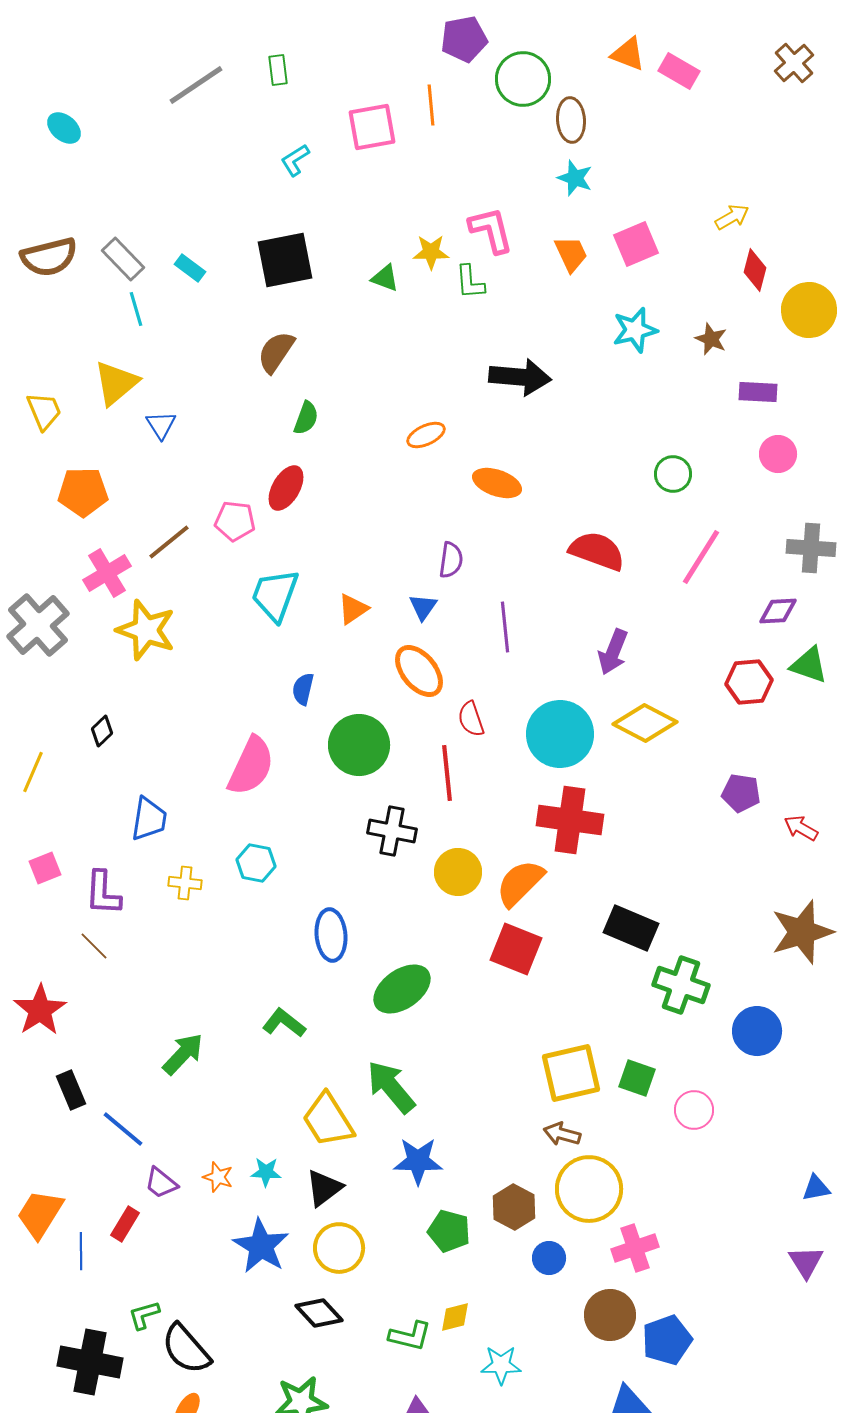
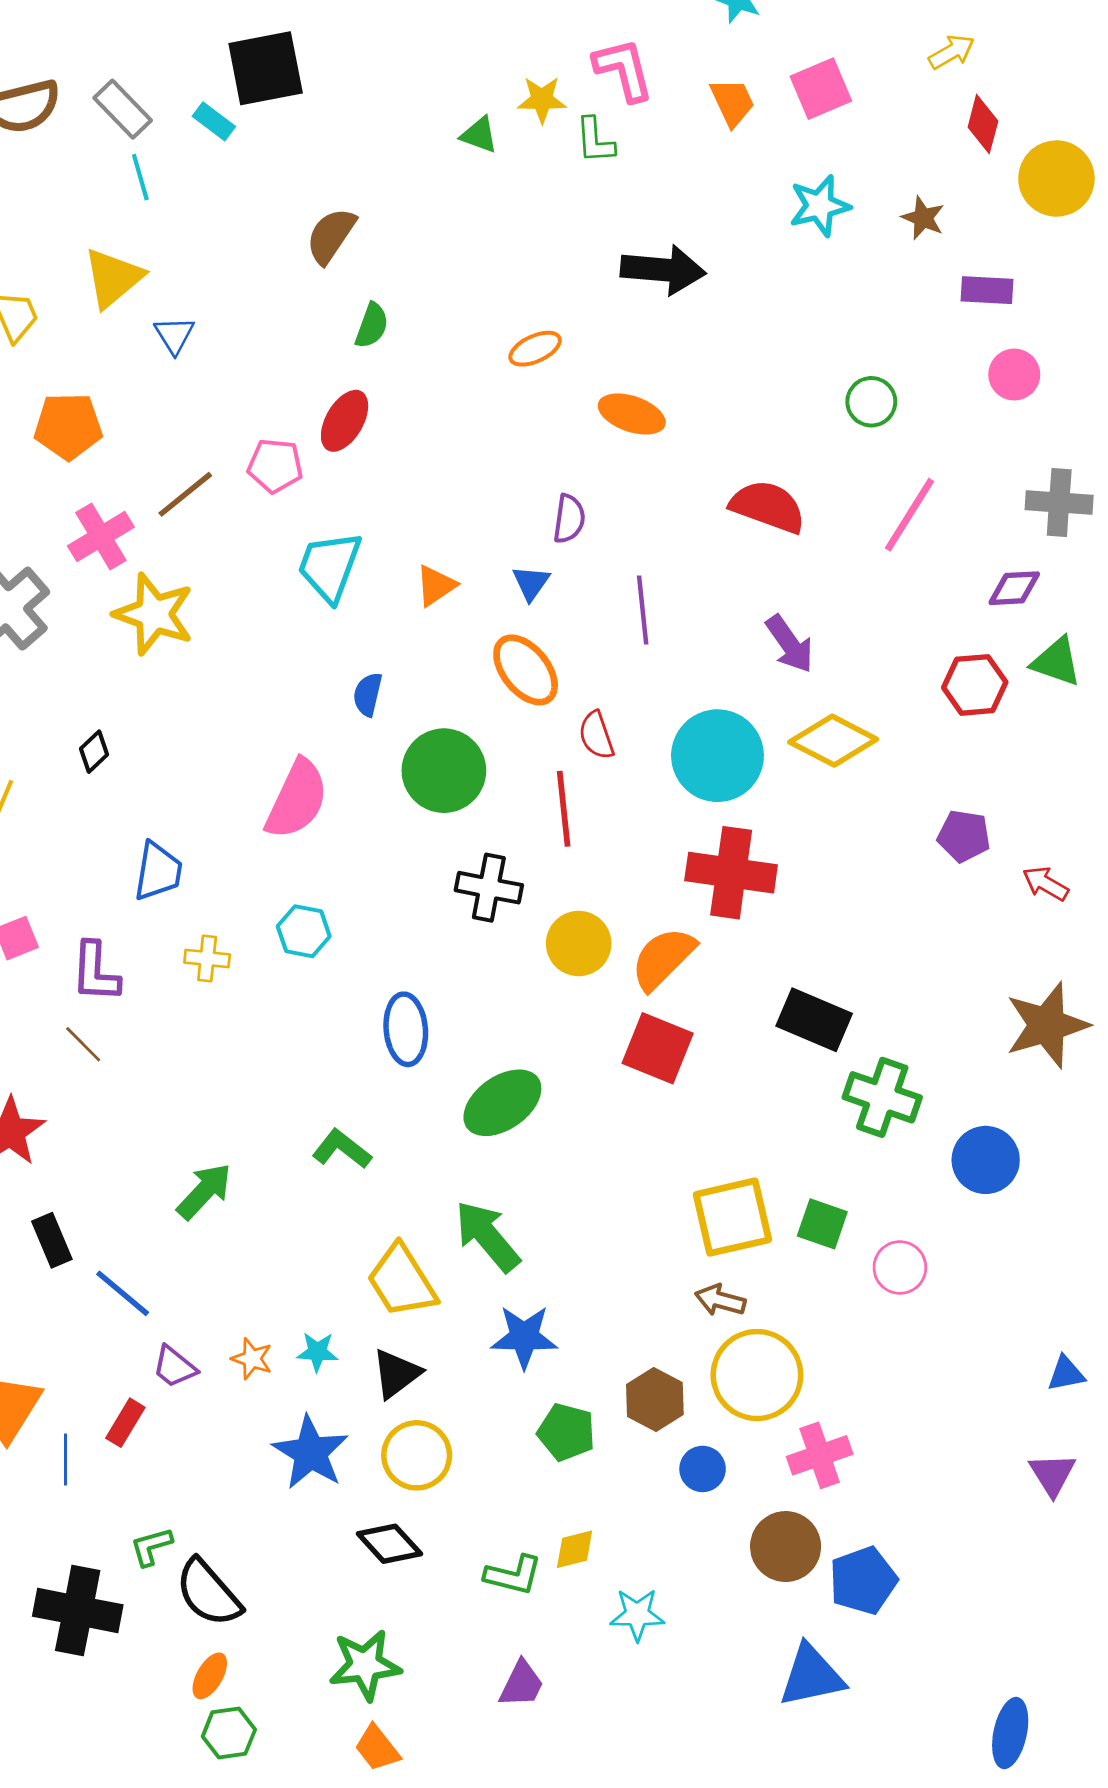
black square: (285, 260) -> (266, 68), moved
purple arrow: (613, 652) -> (790, 644), turned -57

